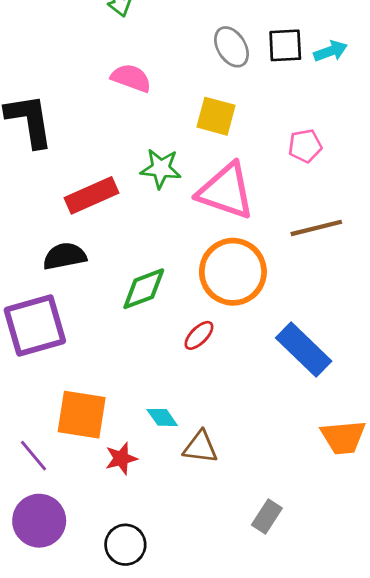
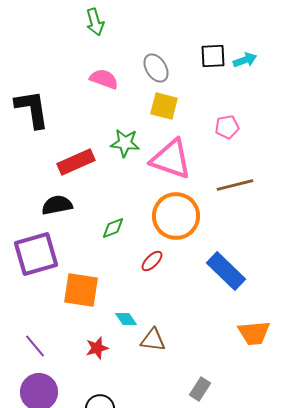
gray ellipse: (232, 47) -> (156, 68), moved
green diamond: (144, 289) -> (113, 228), size x0.7
orange square: (82, 415) -> (81, 290), moved

